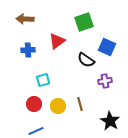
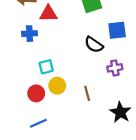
red triangle: (57, 41) -> (48, 14), moved, turned 36
blue square: (107, 47) -> (117, 30), turned -30
yellow circle: (58, 106) -> (57, 86), moved

